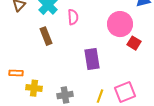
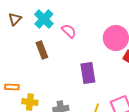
pink semicircle: (73, 17) -> (69, 31), turned -42

